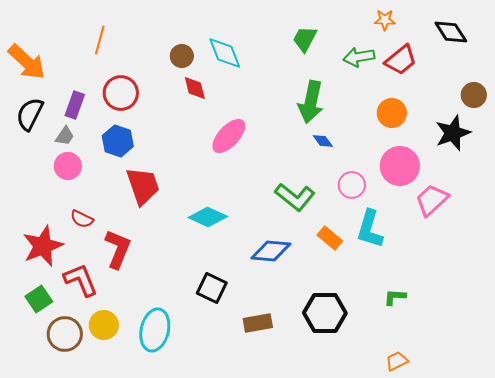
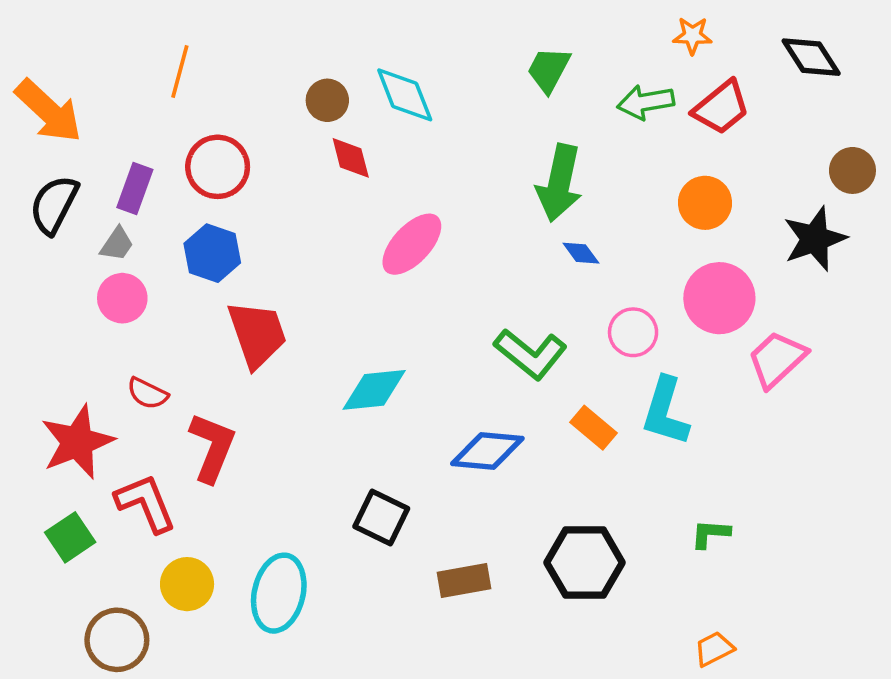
cyan diamond: (208, 217) -> (374, 390), turned -30
brown circle: (65, 334) -> (117, 640), moved

